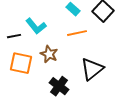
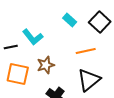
orange line: (77, 33) -> (86, 51), moved
brown star: (49, 54) -> (46, 65), turned 30

